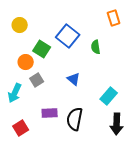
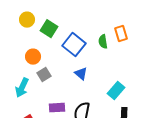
orange rectangle: (114, 18) -> (121, 34), moved
blue square: (68, 36) -> (74, 45), moved
green square: (42, 49) -> (49, 29), moved

